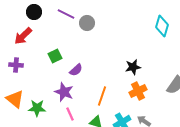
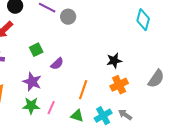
purple star: (64, 92) -> (32, 82), moved
green star: (37, 108) -> (31, 106), moved
pink line: (70, 114) -> (51, 108), turned 48

